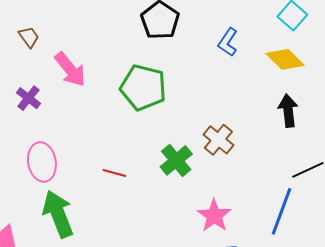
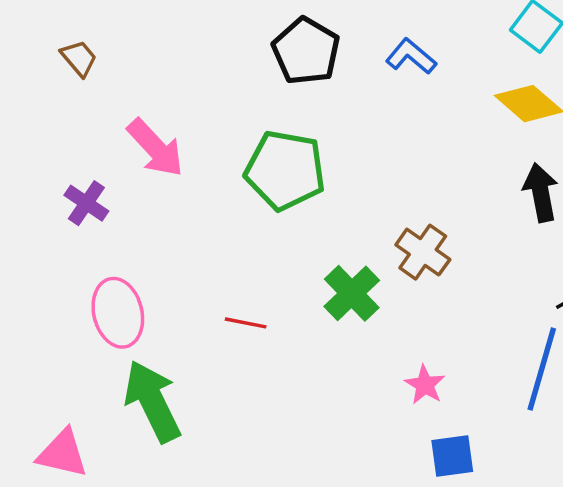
brown trapezoid: (29, 37) -> (79, 58), moved
blue L-shape: (228, 42) -> (411, 56), moved, turned 100
pink star: (214, 216) -> (425, 385), size x0.7

